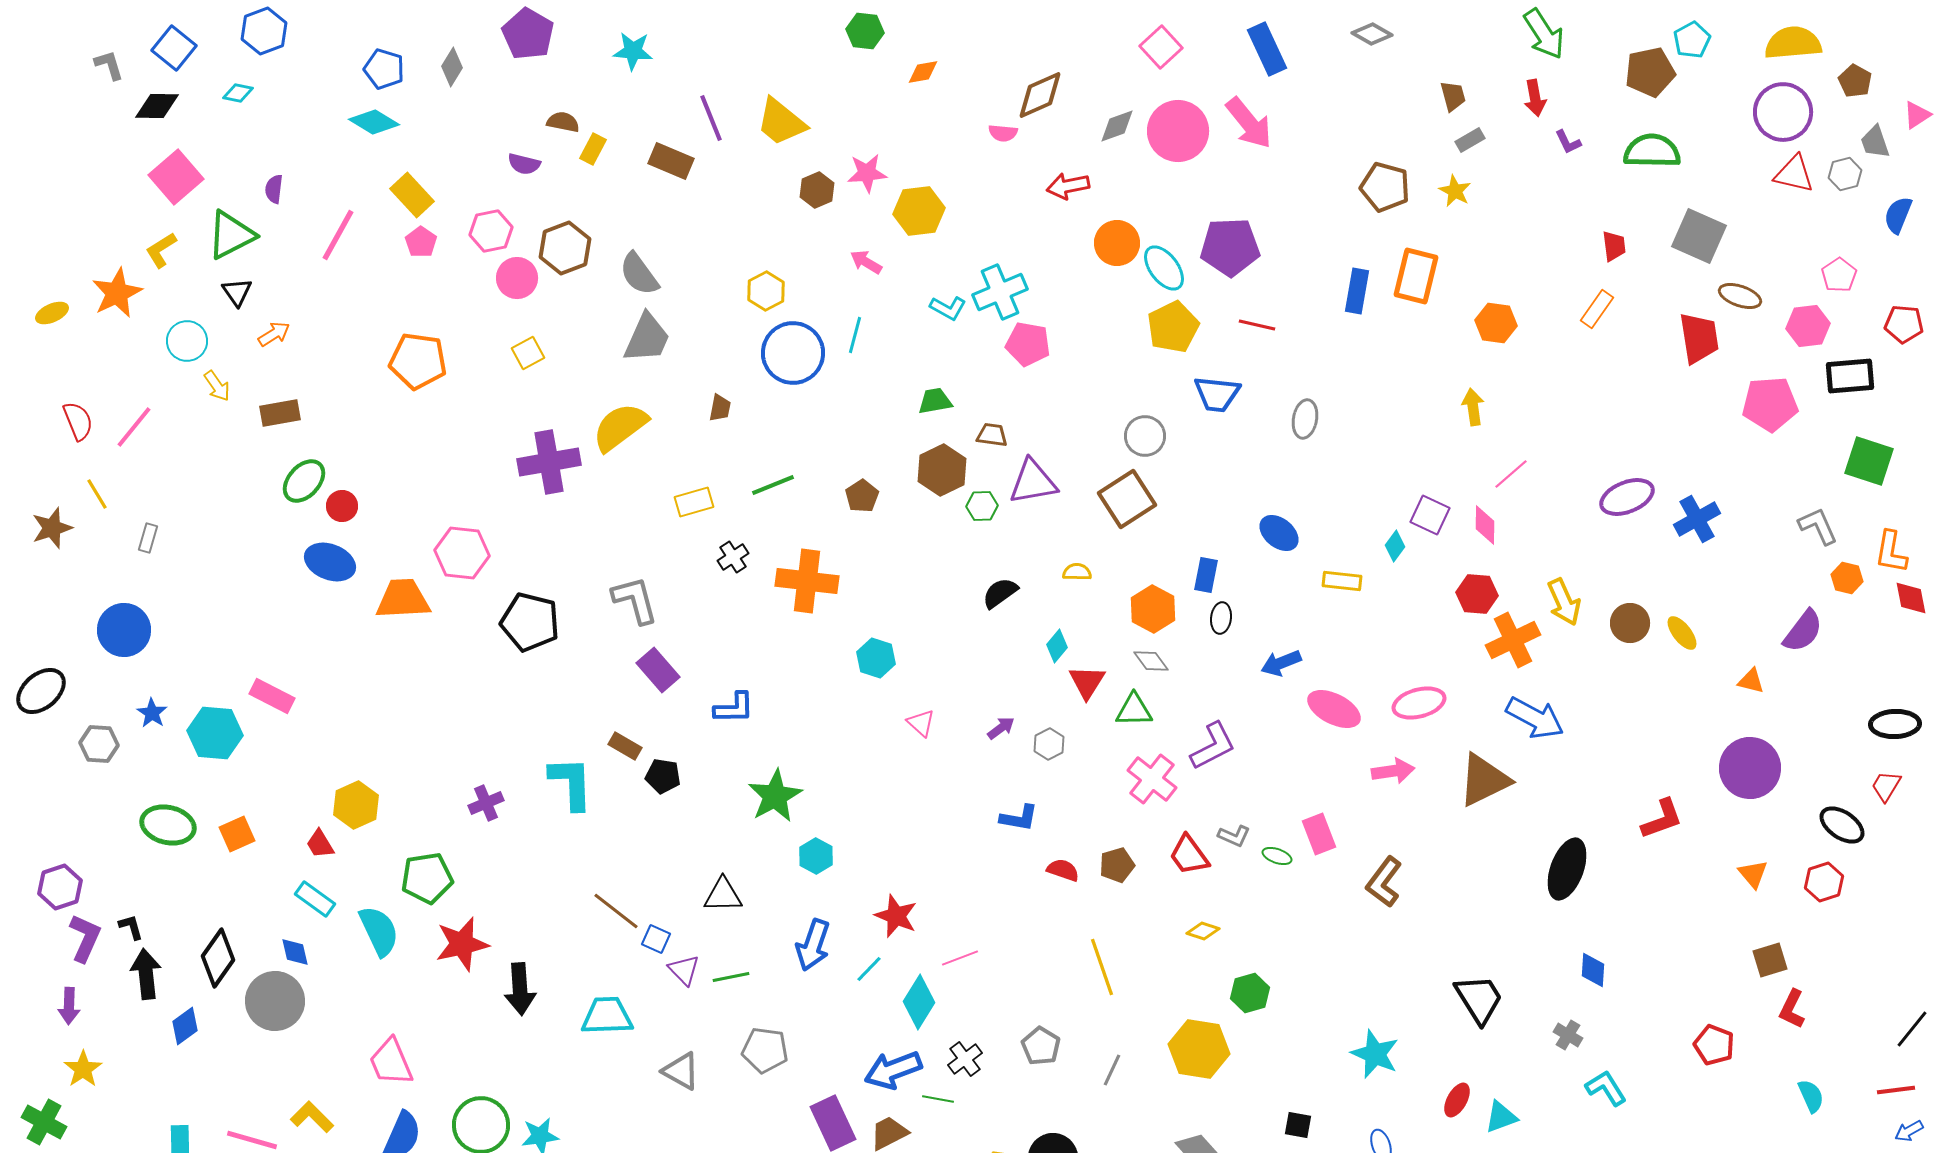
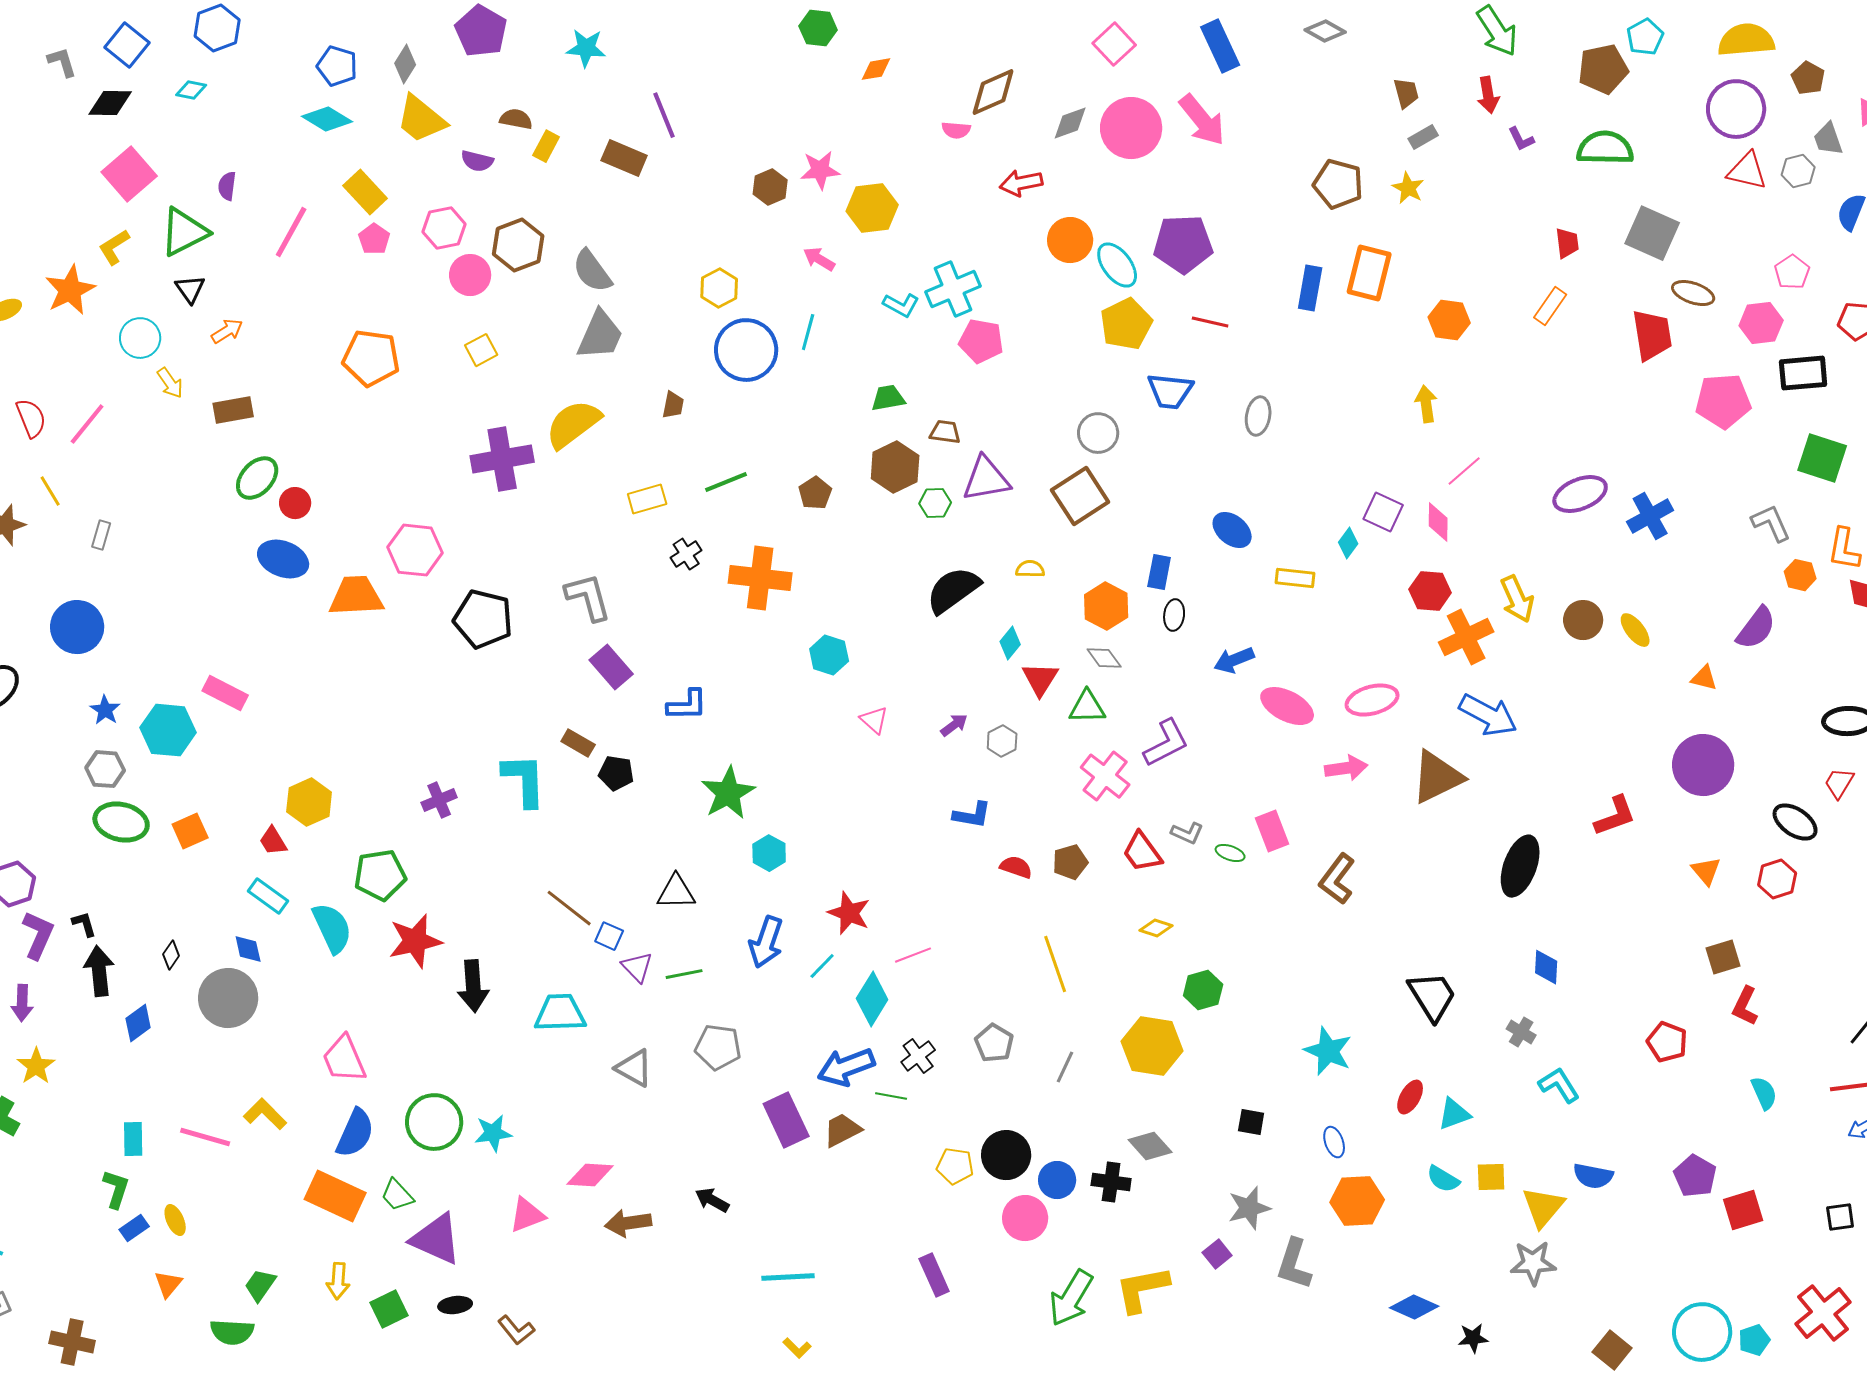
yellow trapezoid: (781, 122) -> (421, 119), moved
black semicircle: (1000, 593) -> (953, 590), size x1.5
gray hexagon: (99, 744) -> (105, 769), moved
black diamond: (218, 958) -> (171, 955), size x0.5

